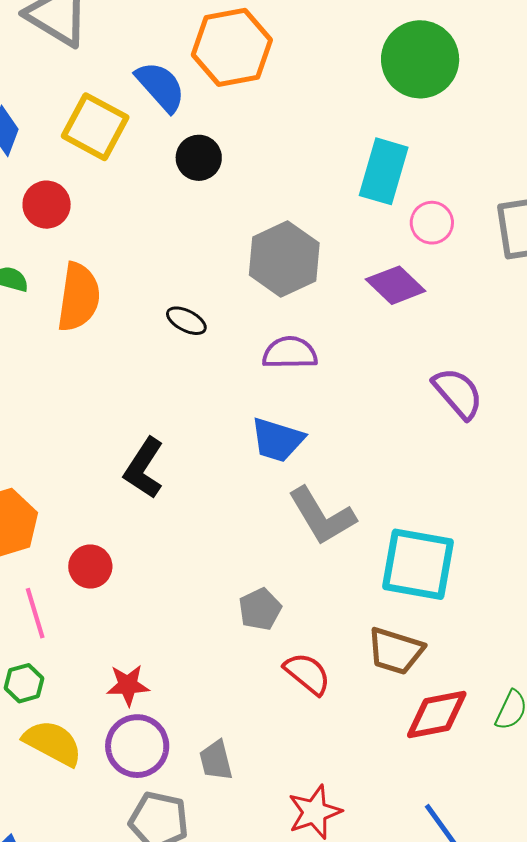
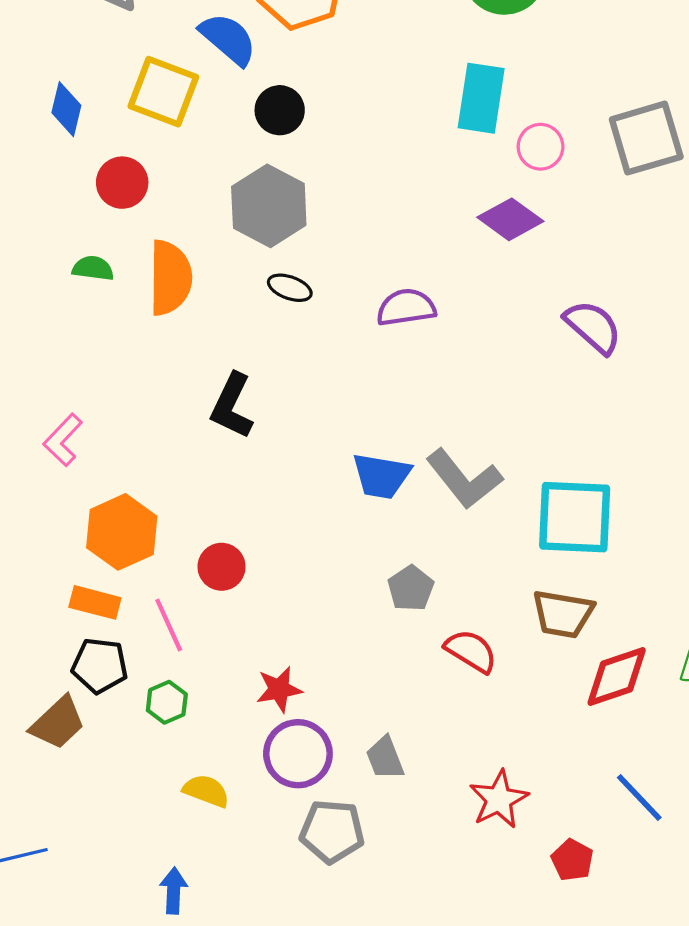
gray hexagon: (284, 259) -> (269, 206), moved
blue trapezoid: (277, 440) -> (381, 476), moved
black L-shape: (144, 468) -> (232, 406), moved
yellow semicircle: (53, 743) -> (206, 791), moved, size x0.7

